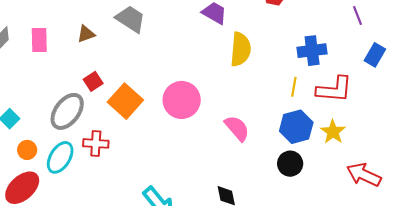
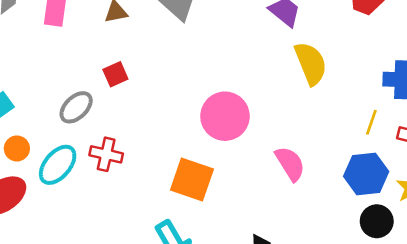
yellow semicircle: (240, 49) -> (311, 63), turned -36
orange square: (125, 101) -> (192, 179), moved, turned -32
gray ellipse: (67, 111) -> (76, 107), size x0.7
black circle: (290, 164) -> (377, 221), moved

